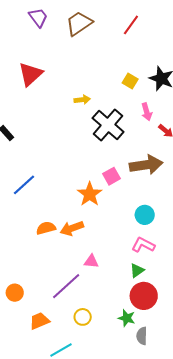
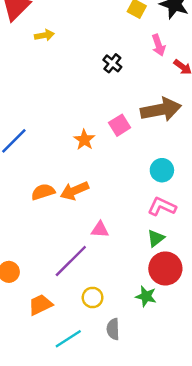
yellow arrow: (82, 100) -> (44, 35), moved
black cross: (108, 125) -> (112, 63), size x0.5
orange star: (90, 194) -> (84, 140), moved, size x0.7
gray semicircle: (142, 336) -> (113, 329), moved

